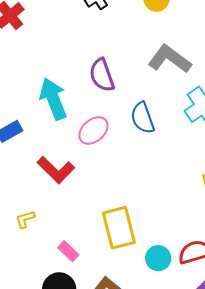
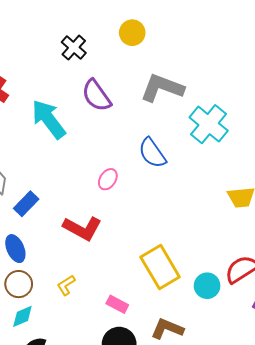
purple semicircle: (102, 75) -> (96, 96), moved
cyan arrow: (53, 99) -> (49, 119), moved
pink ellipse: (93, 130) -> (108, 179), size x0.7

